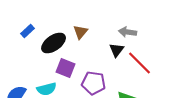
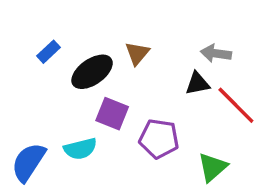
black triangle: (117, 50) -> (197, 83), turned 42

